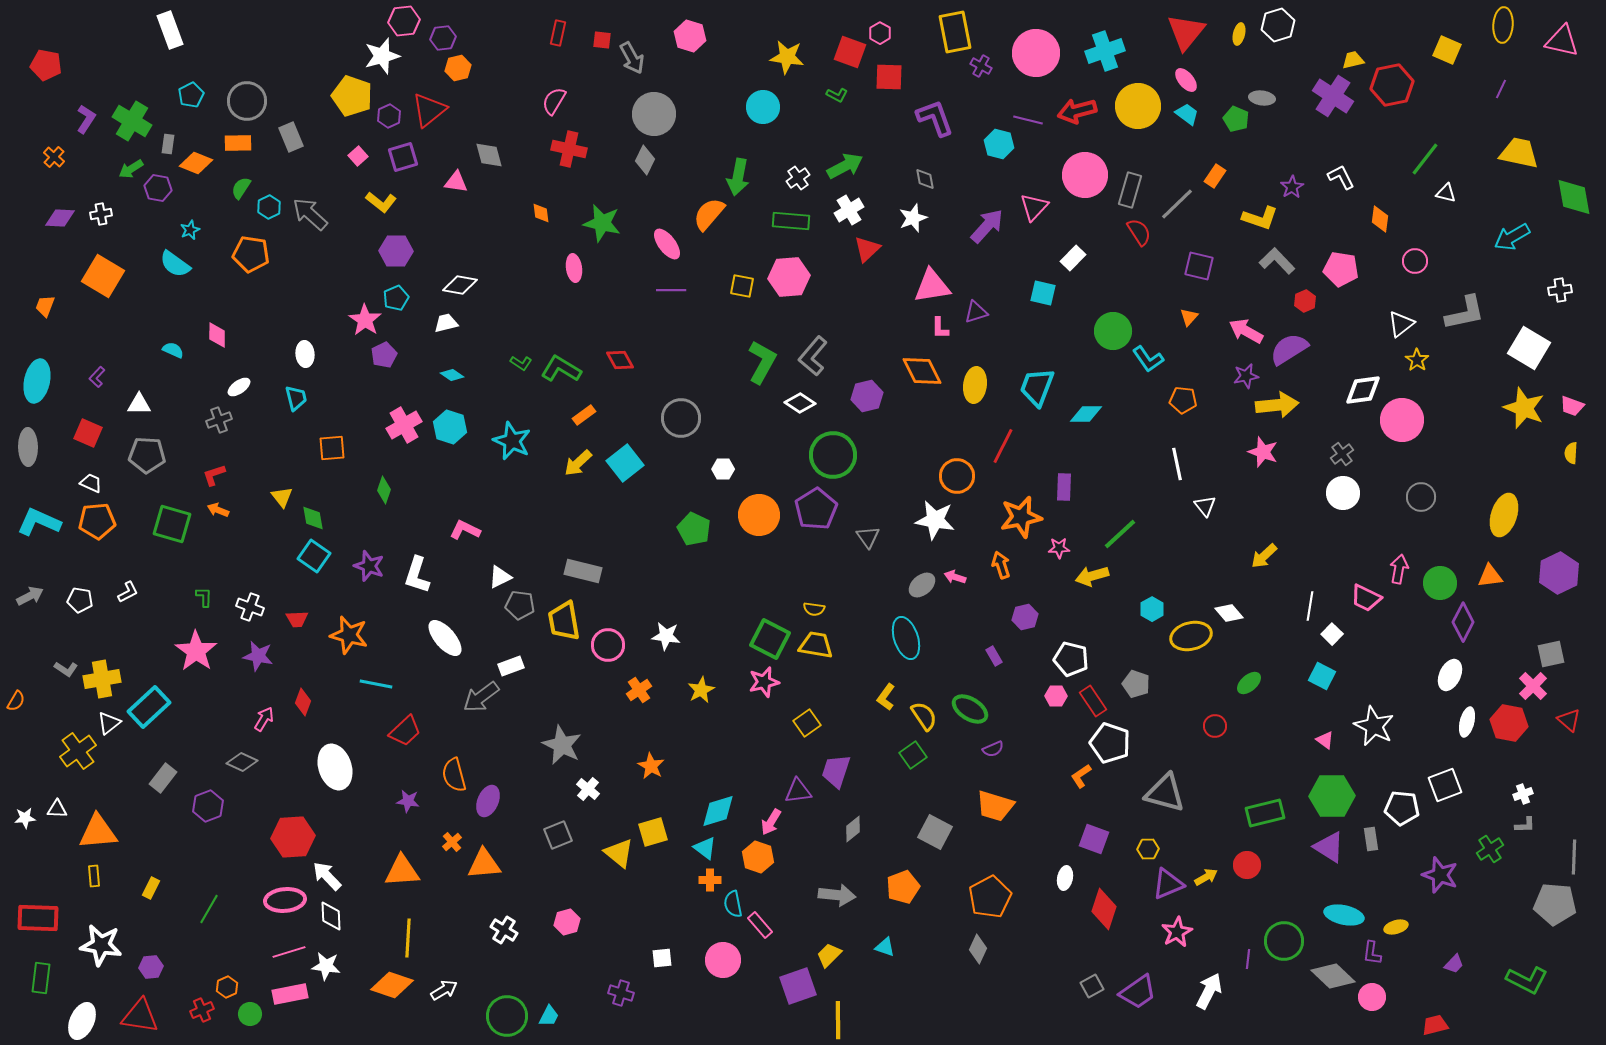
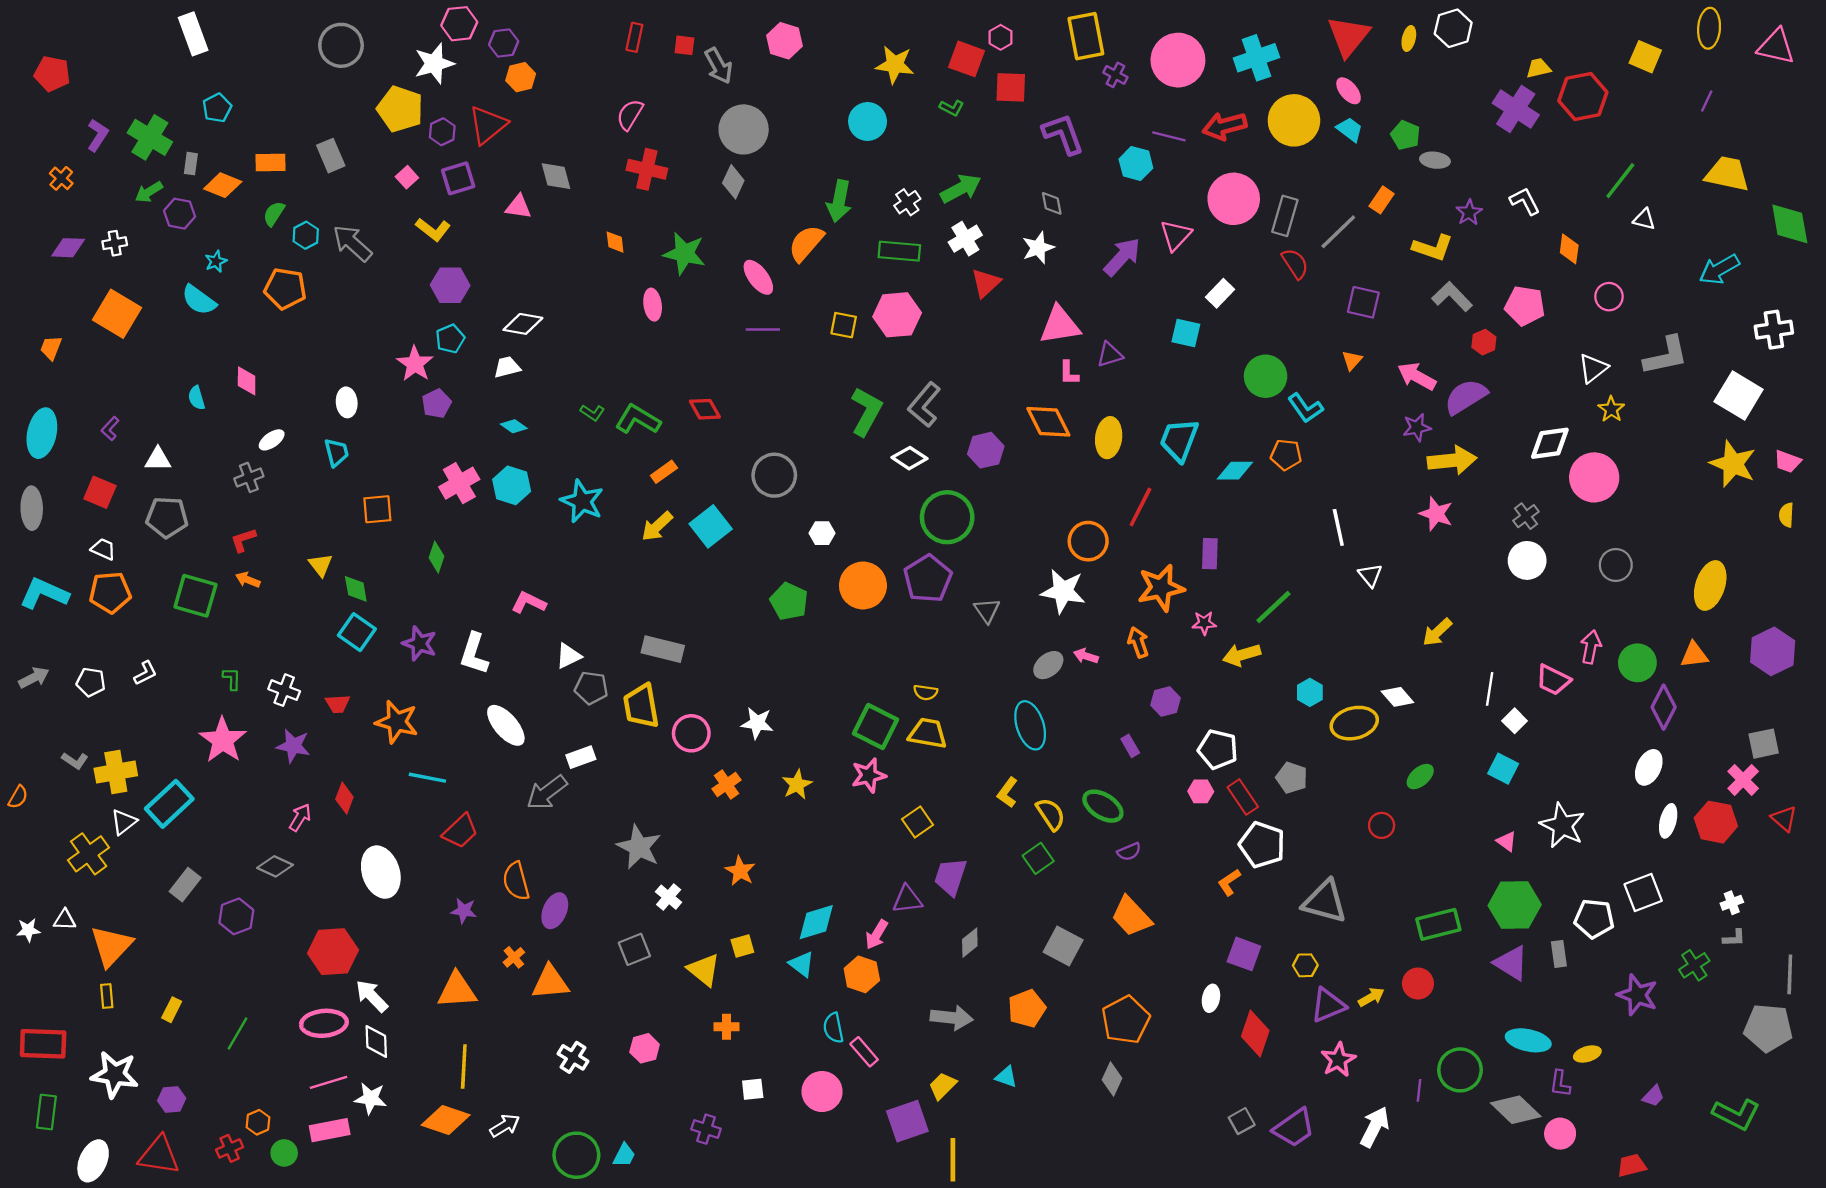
gray ellipse: (1262, 98) -> (1435, 160), moved
gray circle: (247, 101) -> (341, 45), moved
white cross: (1560, 290) -> (1774, 330), size x1.4
cyan semicircle: (173, 350) -> (197, 398), turned -130
orange pentagon: (1183, 400) -> (1286, 455), moved
orange trapezoid: (995, 806) -> (1131, 916), turned 30
orange triangle: (98, 832) -> (111, 946), turned -42
yellow square: (653, 832) -> (742, 946), size x0.7
orange cross: (710, 880) -> (726, 1027), moved

